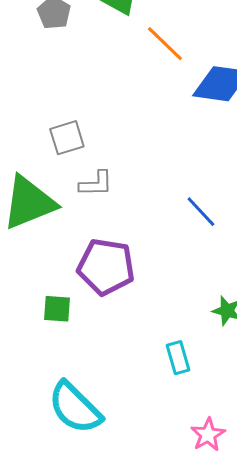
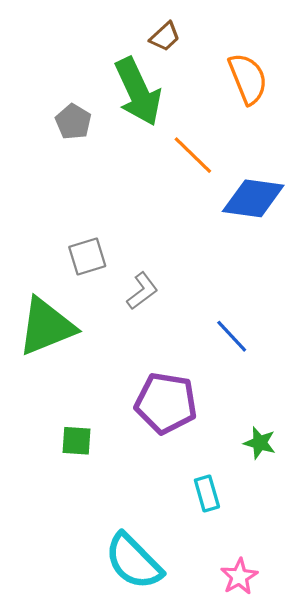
gray L-shape: (96, 184) -> (142, 291), moved, turned -36
purple pentagon: (106, 267) -> (166, 403), moved
cyan semicircle: (75, 408) -> (134, 561), moved

